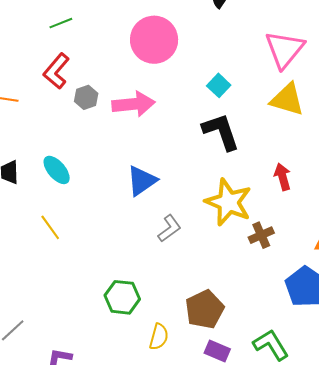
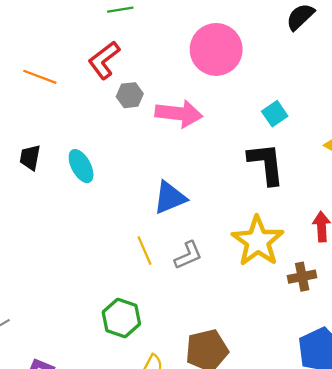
yellow line: (50, 227) -> (145, 251), moved
brown cross: (261, 235) -> (302, 277), moved

